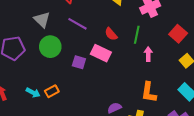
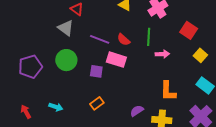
gray triangle: (42, 20) -> (66, 28), moved
purple line: (77, 24) -> (100, 39), moved
pink arrow: (148, 54) -> (162, 54), turned 96
orange rectangle: (52, 91) -> (97, 103), moved

